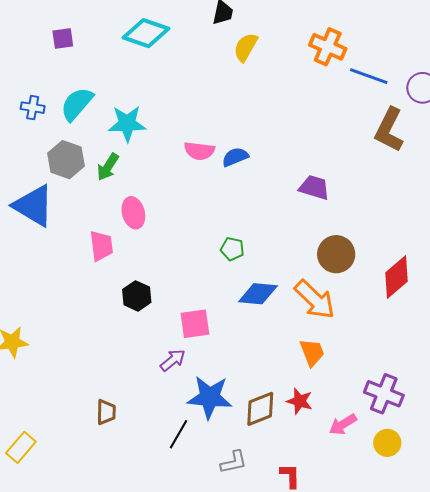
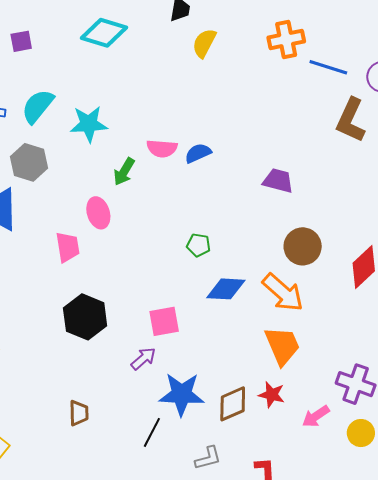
orange cross: (328, 47) -> (286, 40), turned -33
green arrow: (108, 167) -> (124, 172), moved
black hexagon: (137, 296) -> (85, 317), moved, size x1.5
orange trapezoid: (312, 352) -> (282, 346), size x1.4

